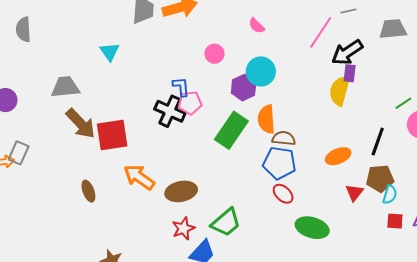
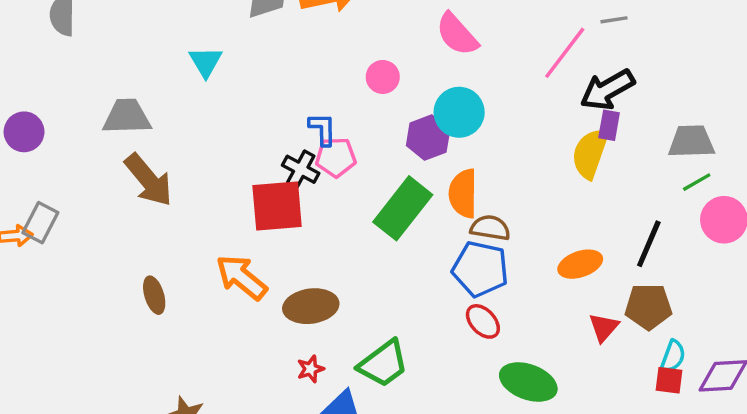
pink semicircle: (257, 26) -> (457, 34), size x1.6
gray trapezoid: (393, 29) -> (691, 142), moved
black cross: (170, 111) -> (301, 169), size x0.7
red square: (112, 135) -> (277, 206), moved
cyan semicircle: (390, 194) -> (673, 356), moved
red star: (183, 228) -> (310, 369), size x0.7

